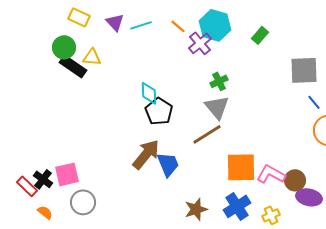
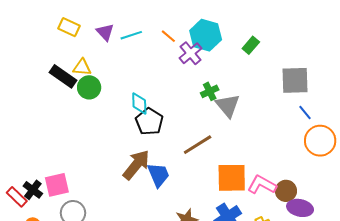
green circle: (64, 47) -> (89, 87), moved
gray triangle: (217, 107) -> (228, 105), moved

